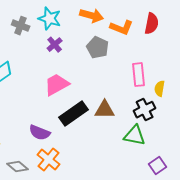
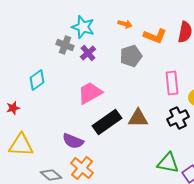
orange arrow: (92, 16) -> (125, 24), size x0.6
gray cross: (21, 26) -> (65, 45), moved
gray pentagon: (98, 48) -> (131, 56), turned 30
green triangle: (135, 136) -> (168, 163), moved

